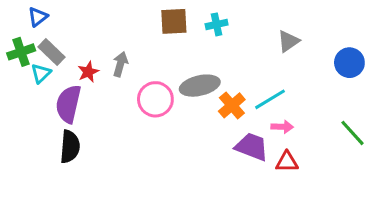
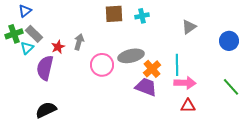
cyan line: (270, 99) -> (177, 65), turned -60
pink arrow: (282, 127) -> (185, 83), size x1.5
black semicircle: (70, 147) -> (46, 110), moved, turned -120
purple trapezoid: (252, 147) -> (146, 87), moved

